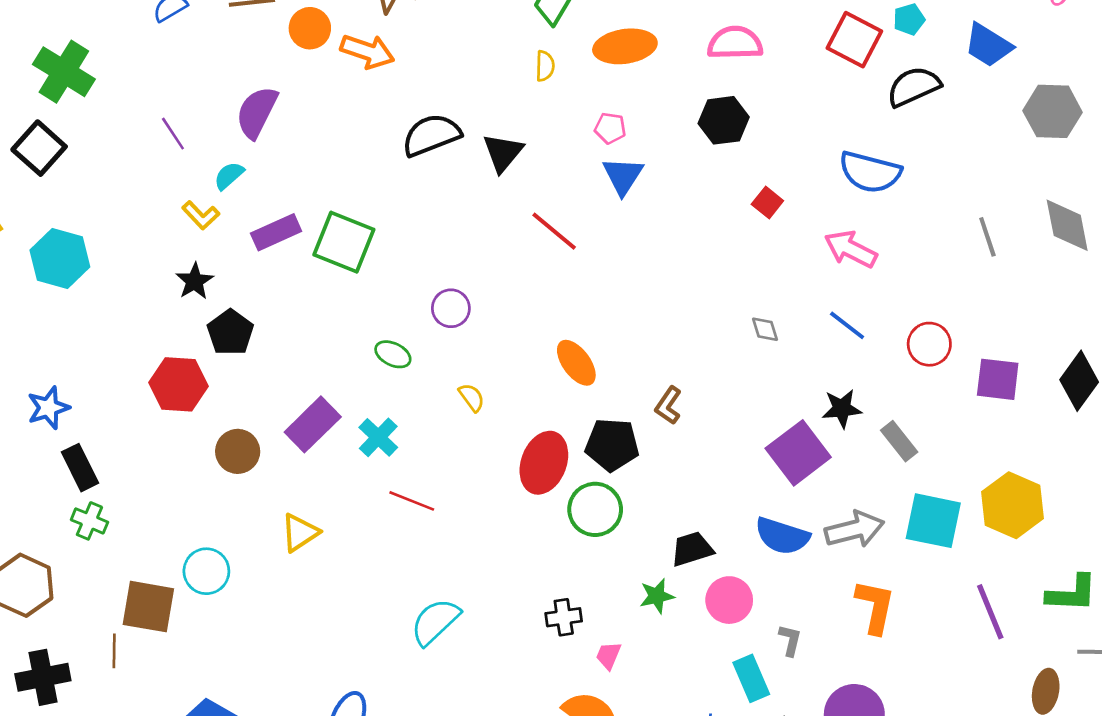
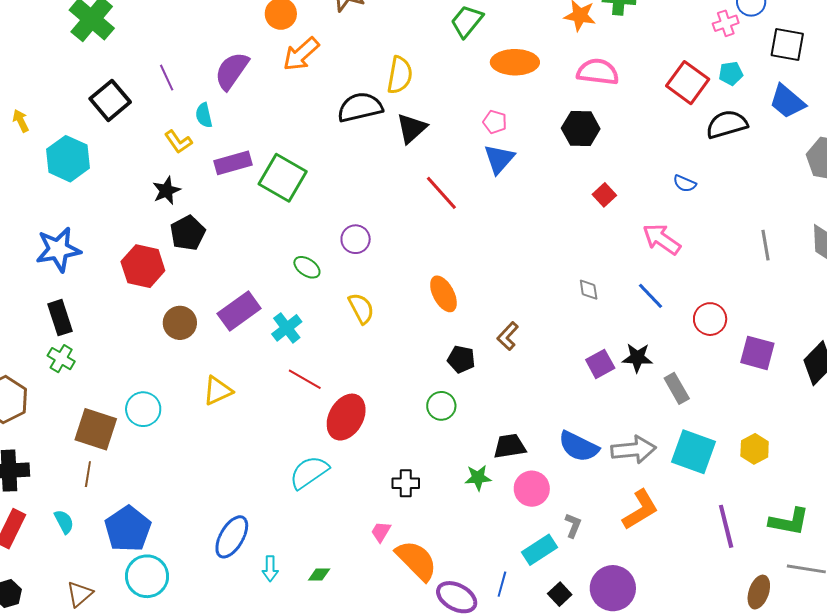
orange arrow: (367, 51) -> (301, 54), moved, turned 111
yellow semicircle: (545, 66) -> (400, 75), moved, size x1.6
black square: (39, 148) -> (110, 100), moved
blue semicircle: (870, 172) -> (685, 184), size x0.5
cyan semicircle: (229, 176) -> (204, 115), turned -70
yellow semicircle: (472, 397) -> (361, 308), size x1.4
blue star: (48, 408) -> (58, 249), moved, size x1.4
black pentagon: (612, 445) -> (461, 359), size x0.7
purple square: (798, 453) -> (600, 364), moved, size x0.6
red ellipse: (544, 463) -> (346, 417), moved
yellow hexagon: (1013, 505) -> (755, 449), size x0.6
green circle: (595, 509) -> (441, 406), size x0.7
orange L-shape: (875, 607) -> (640, 510), turned 39
brown line: (114, 651) -> (88, 474), moved
pink trapezoid: (608, 655) -> (381, 532), moved
cyan rectangle: (751, 678) -> (540, 550), turned 72

